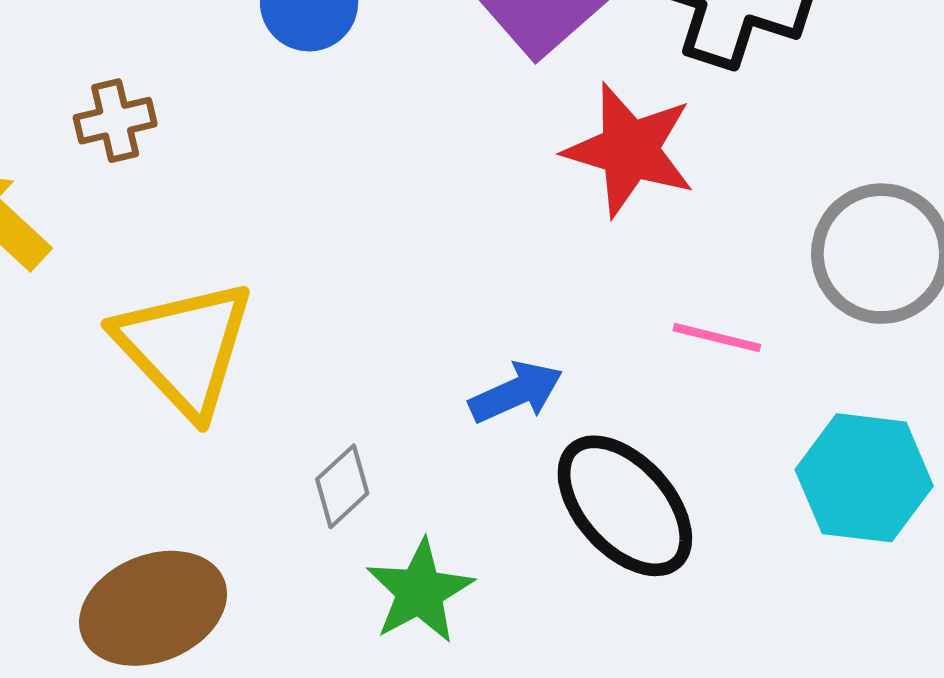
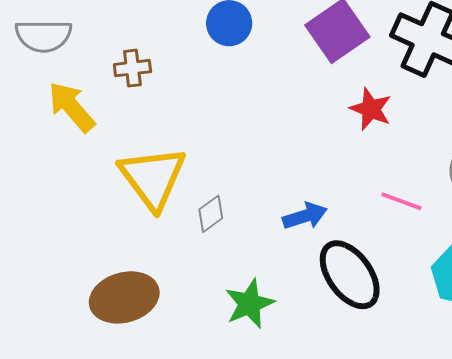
red star: (630, 150) -> (371, 109), size x0.7
gray diamond: (342, 486) -> (211, 214), moved

